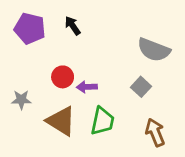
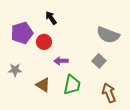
purple pentagon: (30, 28) -> (22, 33), moved, turned -30
red circle: (63, 77) -> (44, 42), moved
brown triangle: (61, 121) -> (43, 85), size x0.7

